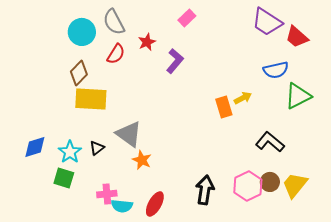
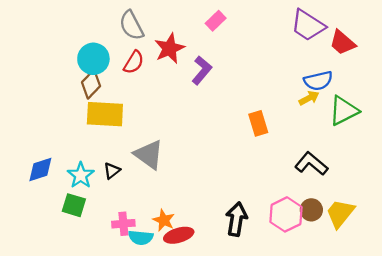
cyan circle: (82, 32) -> (93, 59), moved
red star: (147, 42) -> (170, 48), size x1.5
yellow arrow: (243, 98) -> (309, 98), moved
orange star: (142, 160) -> (164, 220), moved
red ellipse: (155, 204) -> (179, 235), turned 45

